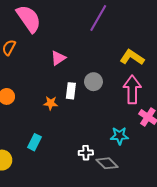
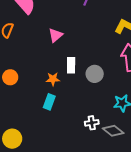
gray circle: (93, 82) -> (95, 74), moved
cyan rectangle: (34, 142) -> (49, 102), moved

